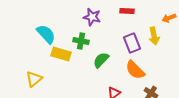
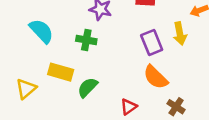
yellow rectangle: (61, 54) -> (61, 72), moved
green semicircle: (101, 60) -> (88, 87), moved

